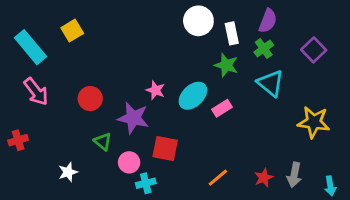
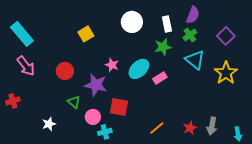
white circle: (198, 21) -> (132, 22), moved
yellow square: (72, 31) -> (86, 34), moved
green star: (226, 65) -> (163, 47), turned -30
yellow star: (314, 122) -> (226, 73), moved, turned 30

